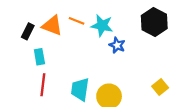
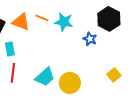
blue star: (117, 45) -> (90, 39), moved
cyan trapezoid: (80, 89) -> (45, 77), turned -140

